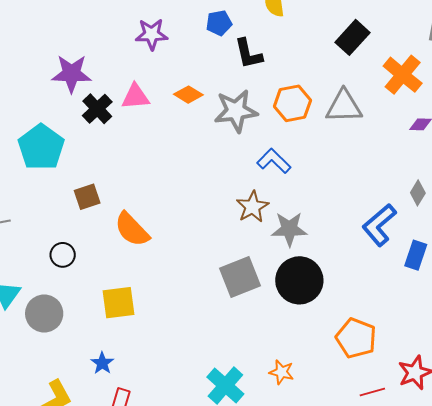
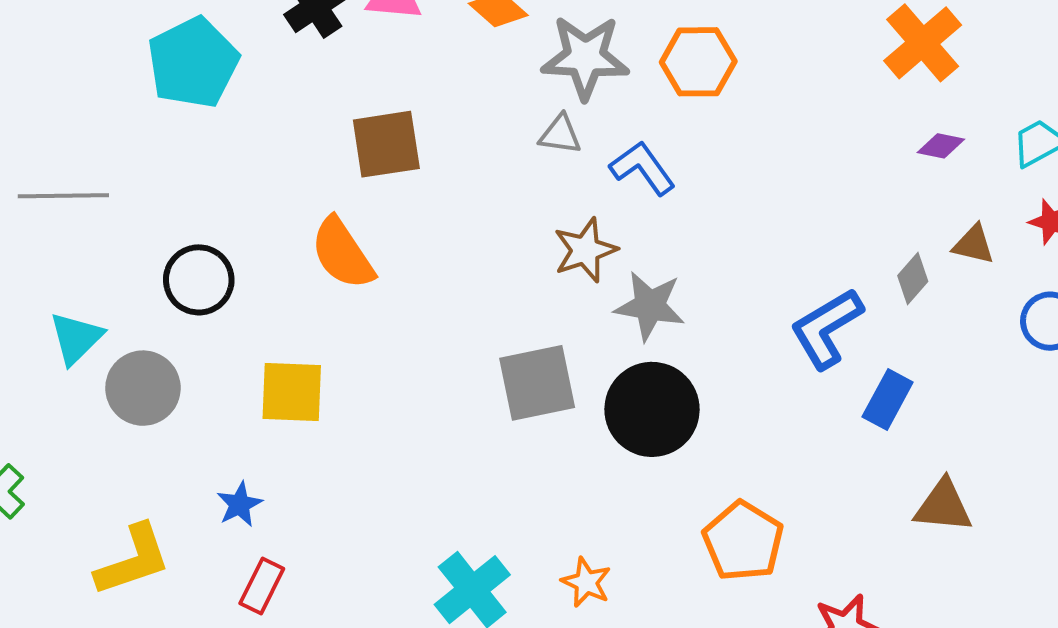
gray triangle: (344, 106) -> (560, 134), moved, size x0.6
brown square: (87, 197) -> (386, 144), moved, size x1.4
black circle: (63, 255) -> (199, 280), size x1.4

